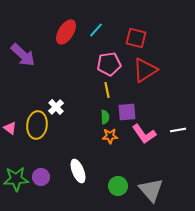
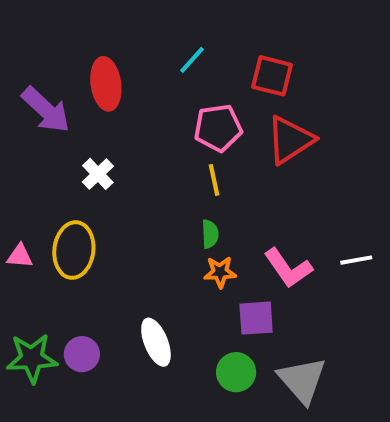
red ellipse: (66, 32) -> (106, 84), moved, turned -40
white cross: (56, 107) -> (98, 174), moved
purple square: (127, 112) -> (256, 318), moved
pink triangle: (10, 128) -> (20, 256), turned -32

